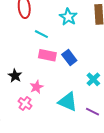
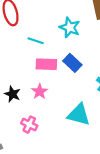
cyan star: (68, 17) -> (70, 27), moved
pink star: (37, 87) -> (40, 91), moved

